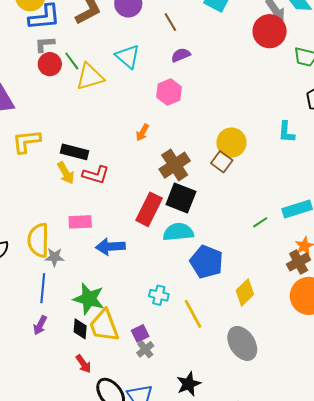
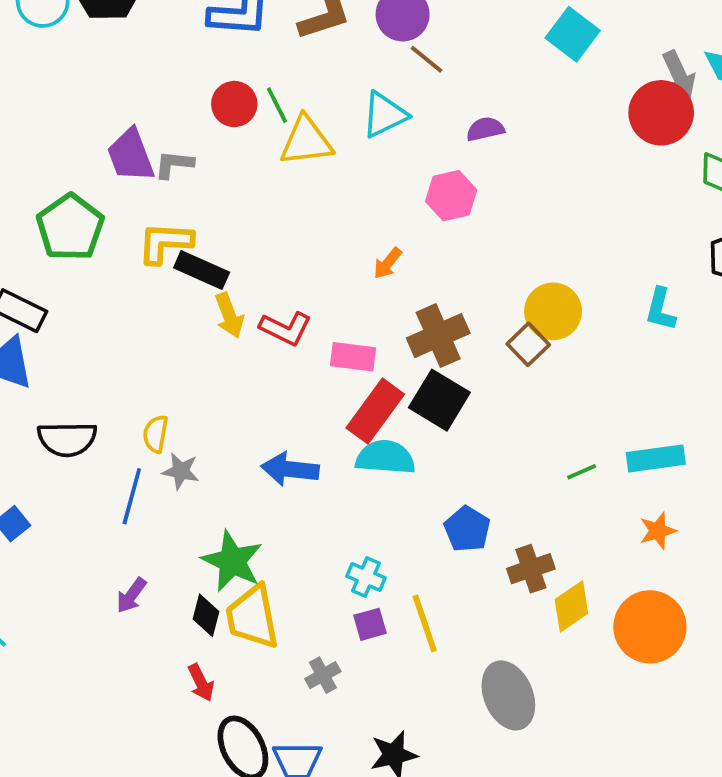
brown line: (170, 22) -> (426, 59), moved, turned -30
gray L-shape: (45, 44) -> (174, 164), moved
cyan triangle: (128, 56) -> (384, 115), turned 44
black rectangle: (75, 152) -> (202, 270), moved
pink rectangle: (80, 222) -> (353, 357), moved
cyan semicircle: (178, 232) -> (385, 457), moved
yellow semicircle: (38, 240) -> (156, 434), size x0.6
blue pentagon: (207, 262) -> (467, 529), size x0.7
brown cross: (299, 262) -> (531, 569), moved
blue line: (43, 288) -> (132, 496), moved
yellow diamond: (245, 292) -> (571, 606), moved
purple square: (140, 333) -> (370, 624), moved

